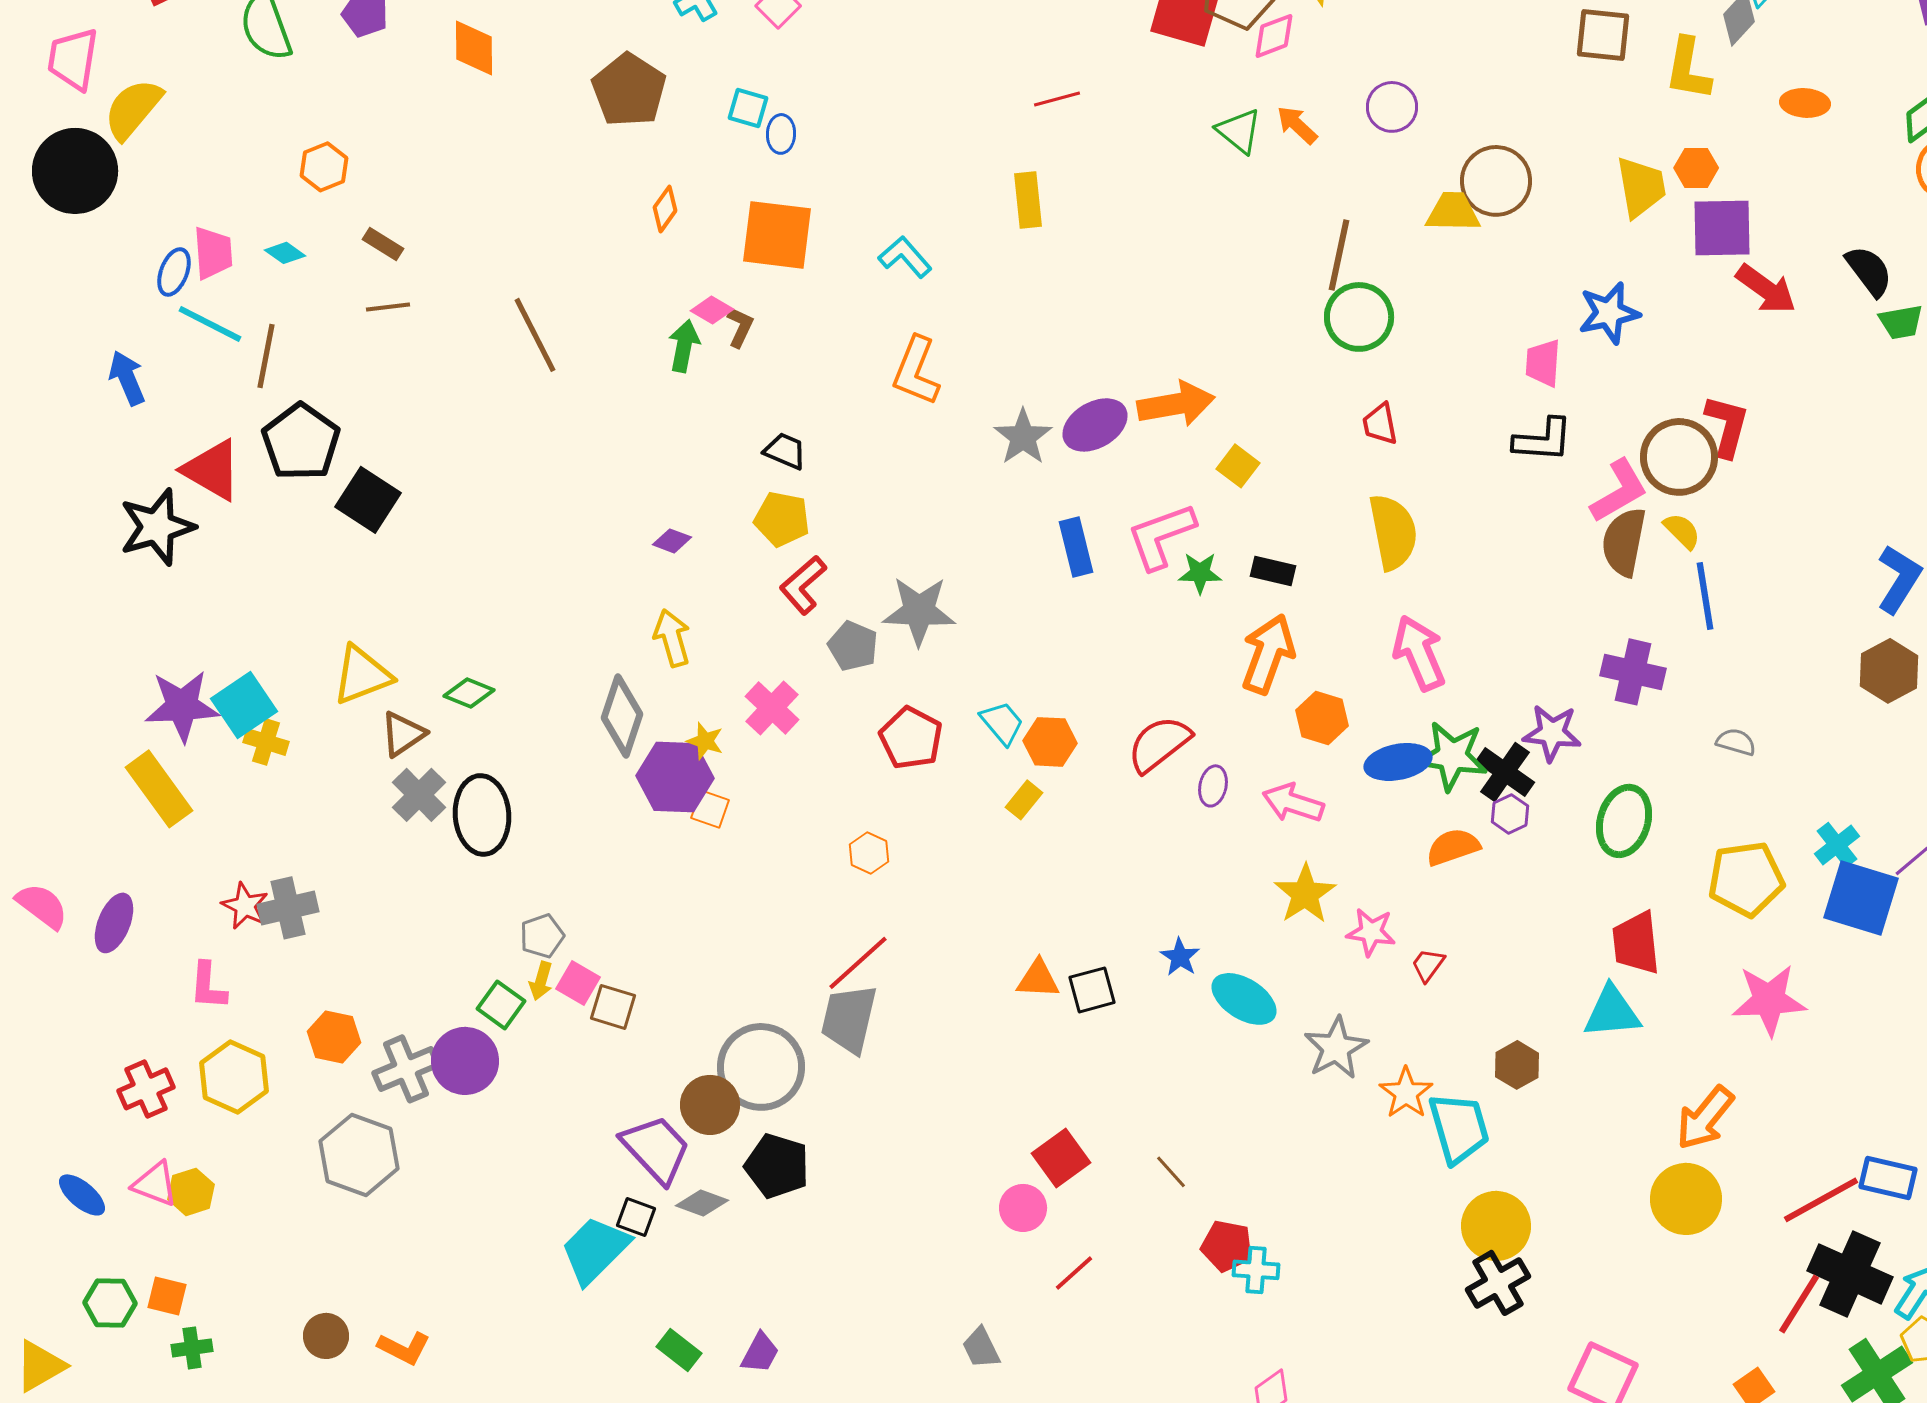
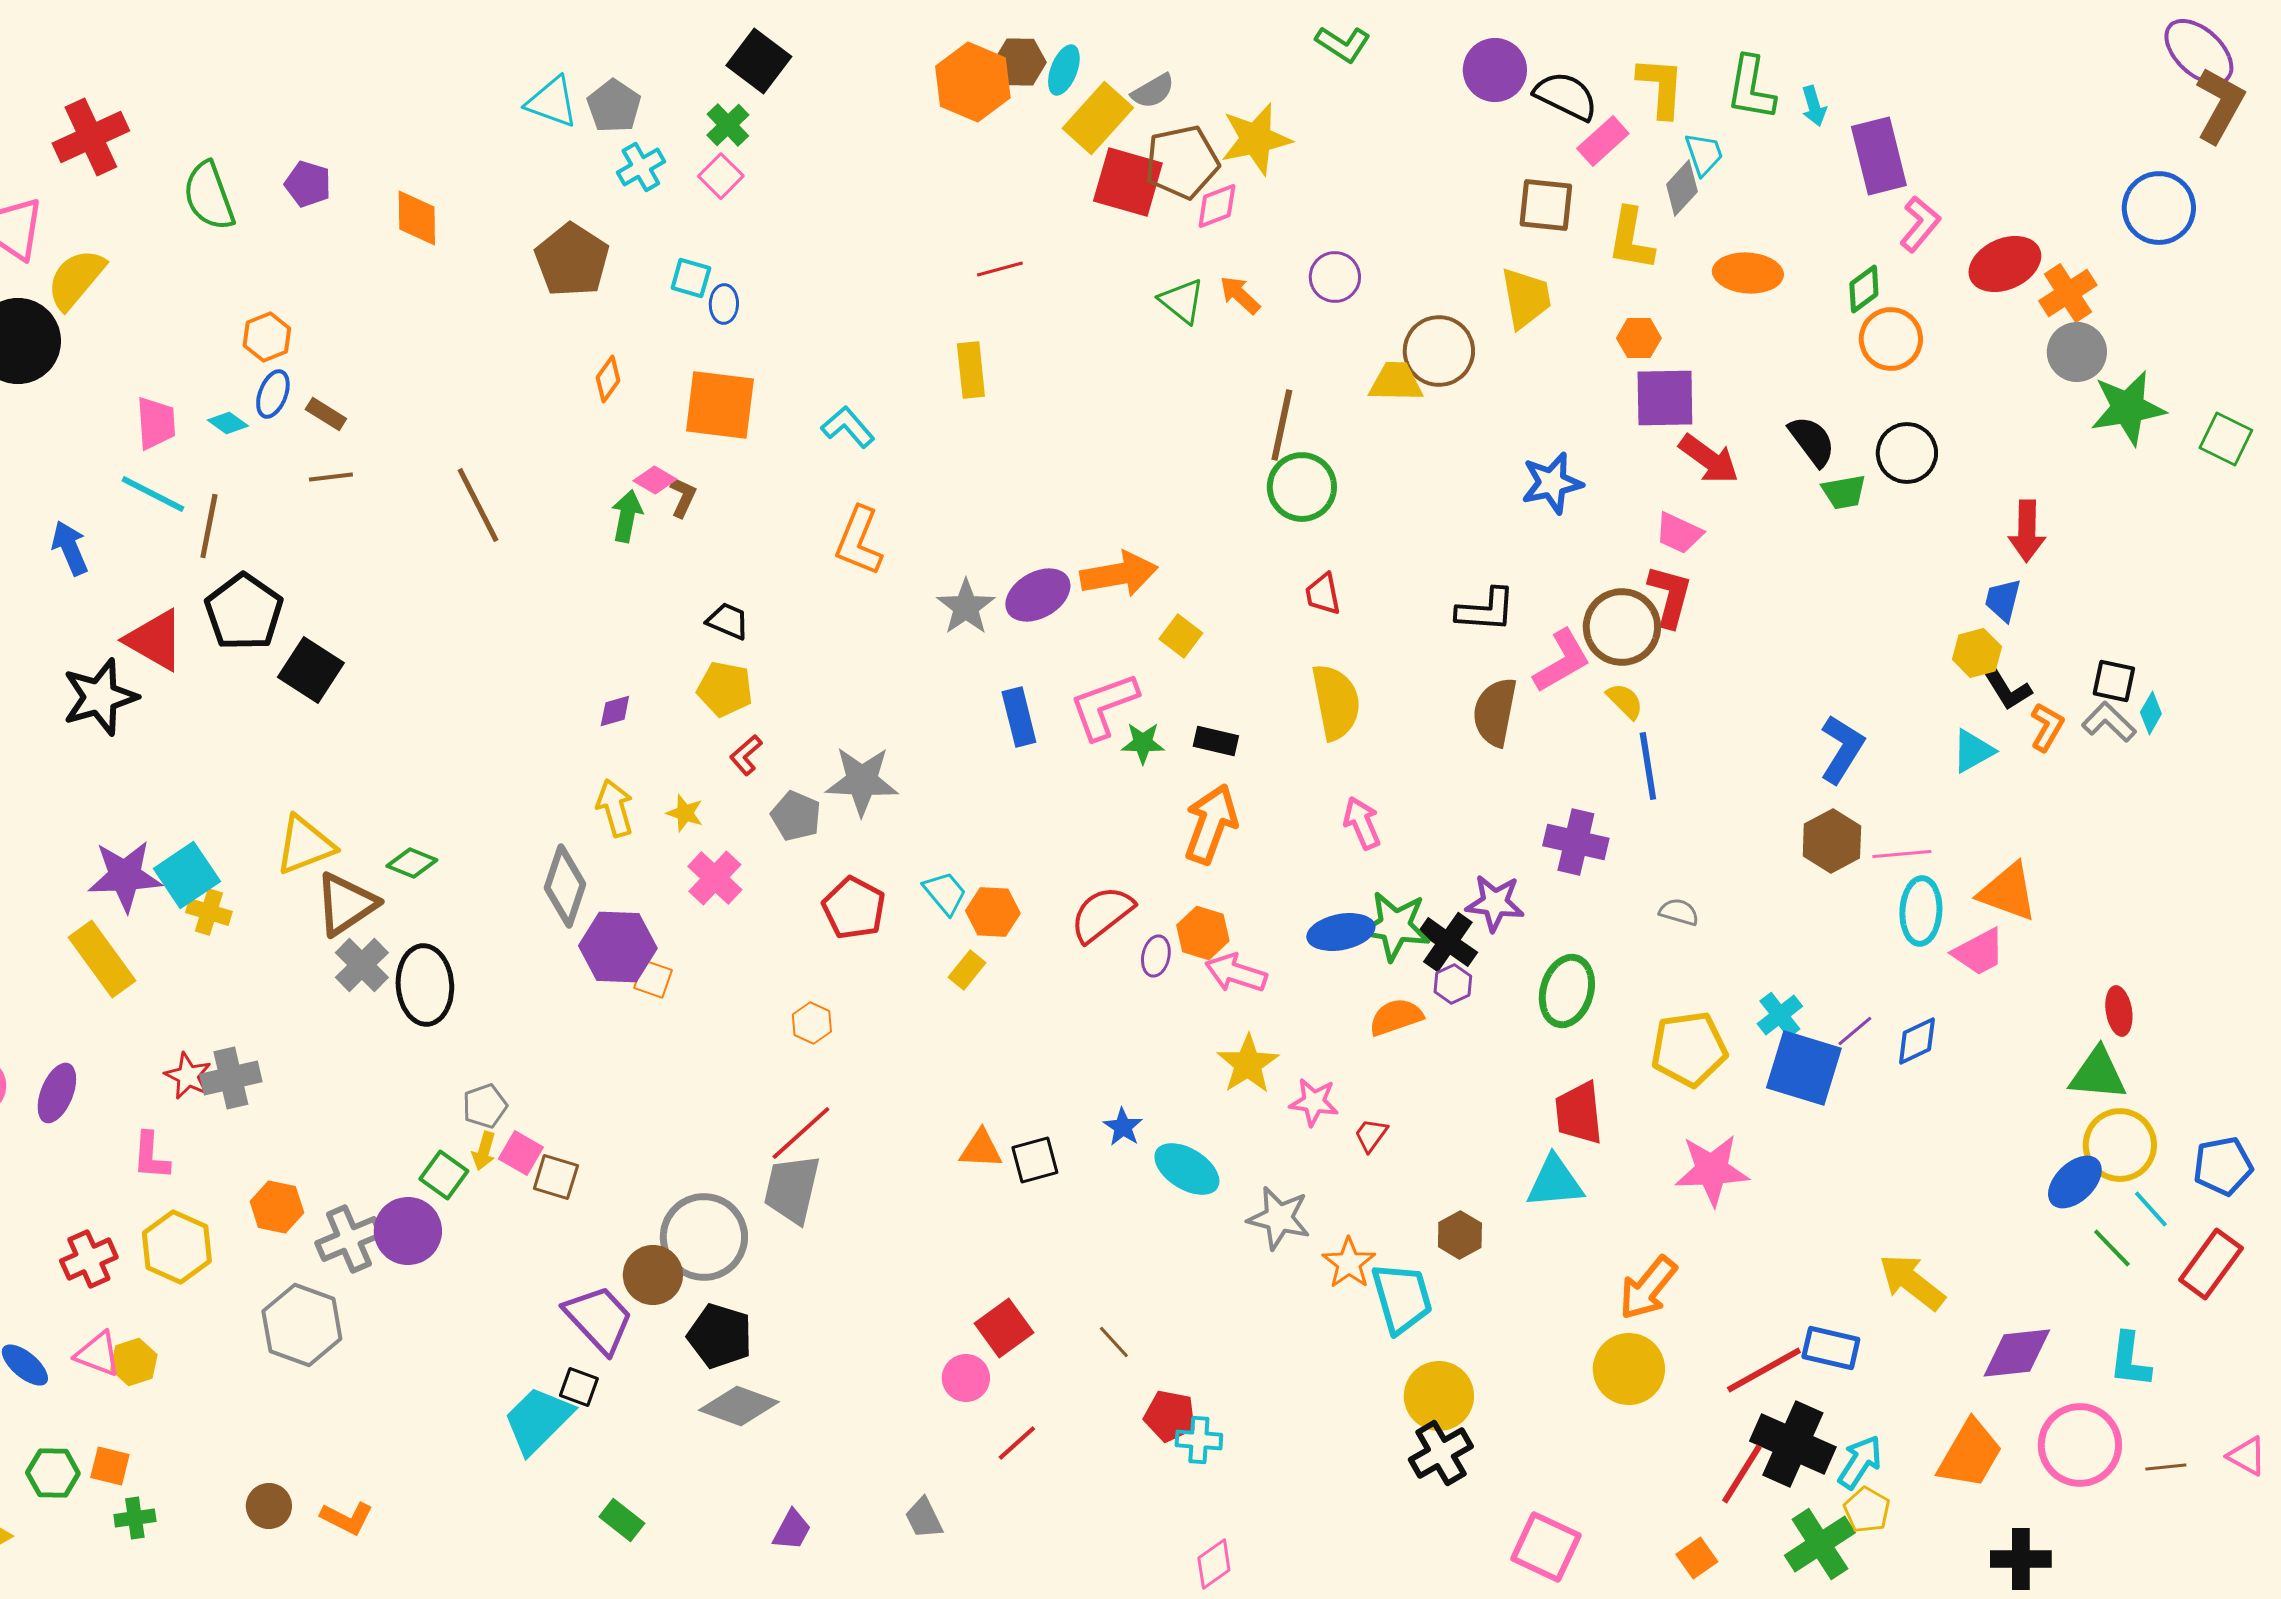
orange ellipse: (1805, 103) -> (1748, 273), size x1.4
yellow trapezoid: (1641, 187) -> (1526, 298), moved
blue ellipse: (174, 272) -> (273, 394), moved
pink trapezoid: (1543, 363) -> (1679, 533), moved, turned -69
purple diamond: (672, 541) -> (615, 711), turned -36
brown semicircle: (1624, 542) -> (1495, 712), moved
red L-shape: (803, 585) -> (746, 755), size x0.7
pink arrow: (1419, 653) -> (1362, 823), size x0.7
orange hexagon: (1322, 718) -> (1203, 933), moved
brown triangle: (403, 734) -> (346, 904), size x1.4
yellow star: (705, 741) -> (685, 813), moved
gray star: (1336, 1048) -> (1279, 1218), turned -30
gray diamond: (702, 1203) -> (739, 1406), moved, size x1.5
purple trapezoid: (760, 1353) -> (792, 1530), moved

